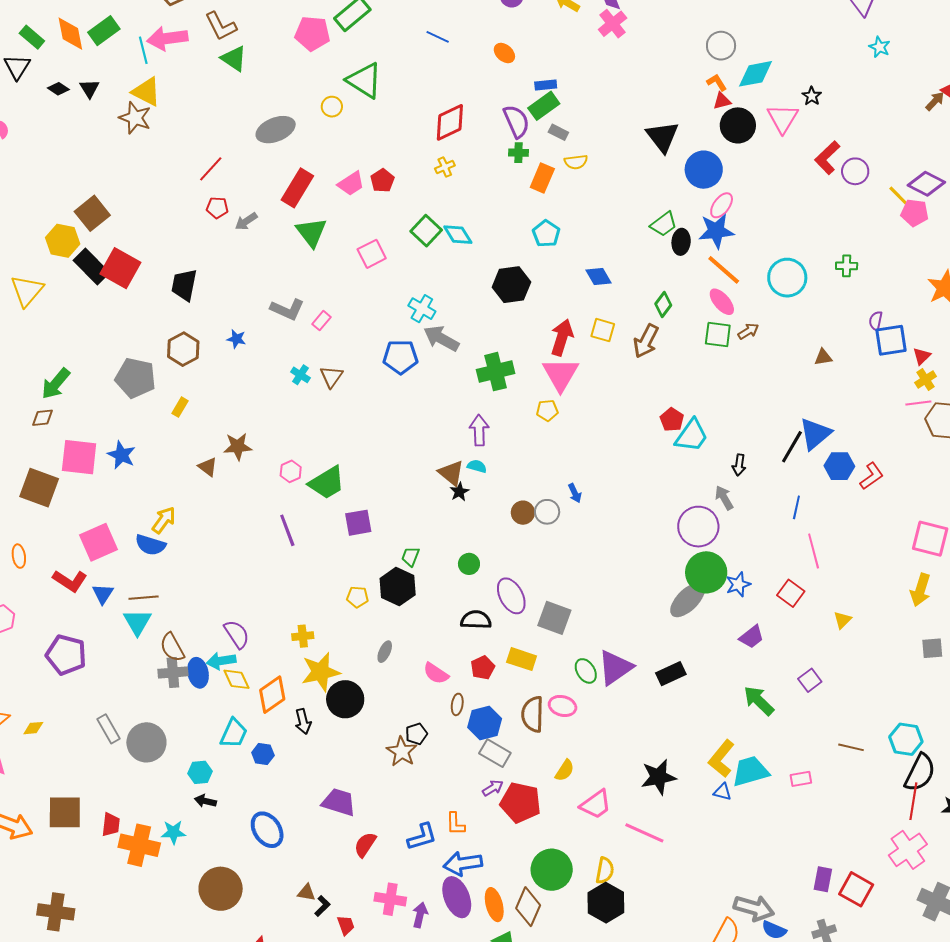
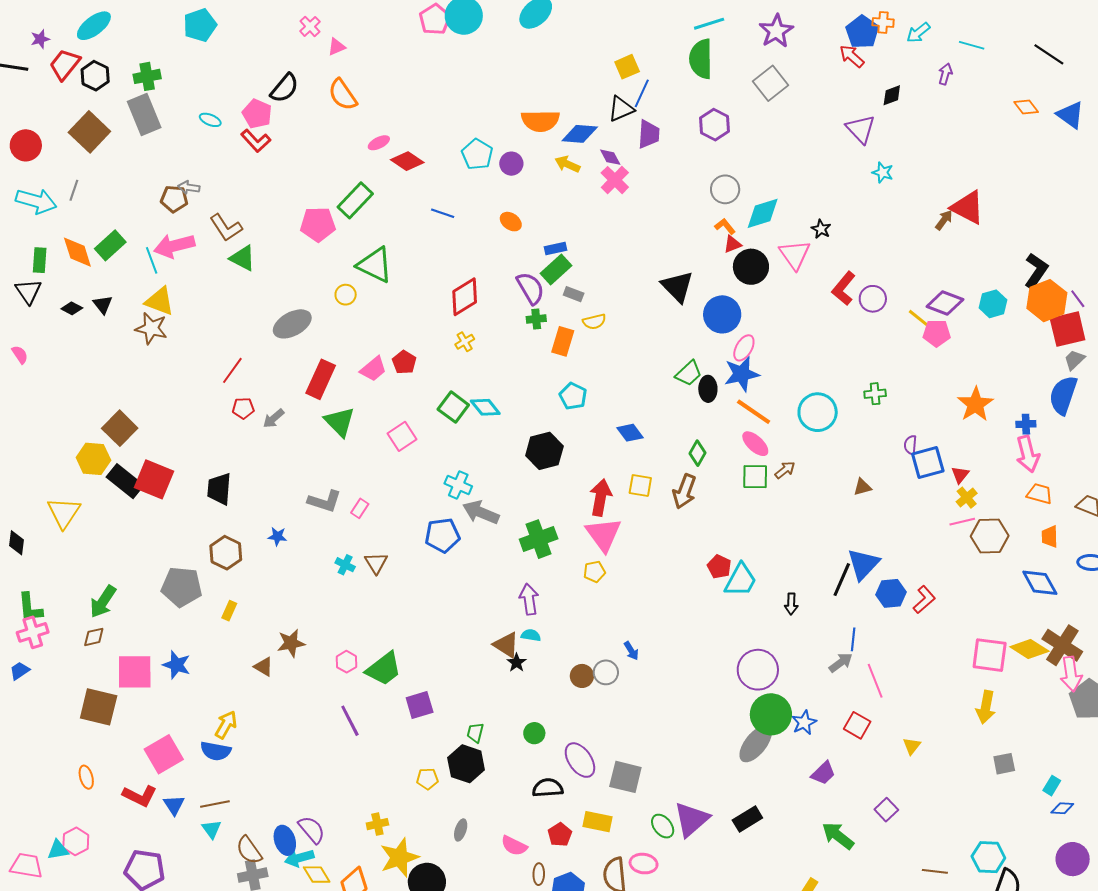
green rectangle: (32, 37) -> (40, 260), turned 60
gray arrow: (724, 498) -> (841, 663), moved, turned 90
cyan triangle: (137, 622) -> (212, 829), size x0.7
blue ellipse: (198, 673) -> (285, 840), moved

